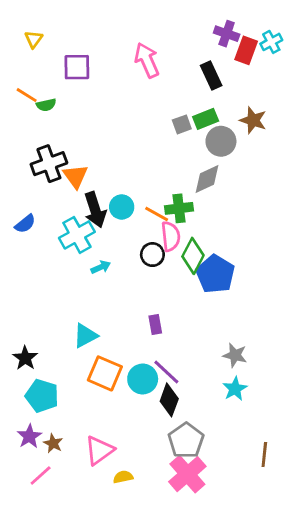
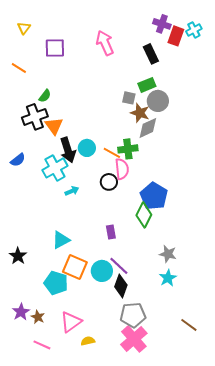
green semicircle: (46, 105) -> (45, 96), moved, turned -40
brown star: (253, 120) -> (140, 113), moved
gray square: (182, 124) -> (129, 98), moved, turned 32
green diamond: (193, 256) -> (144, 215), moved
cyan pentagon: (42, 396) -> (56, 283), moved
gray pentagon: (186, 441) -> (133, 315), turned 30
brown line: (264, 455) -> (189, 325), turned -60
pink line: (41, 475) -> (42, 345), moved, turned 66

